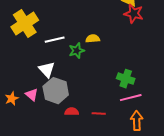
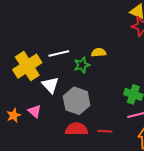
yellow cross: (25, 24) -> (27, 66), moved
gray hexagon: (56, 91) -> (77, 101), moved
red semicircle: (72, 112) -> (77, 129), size x1.5

